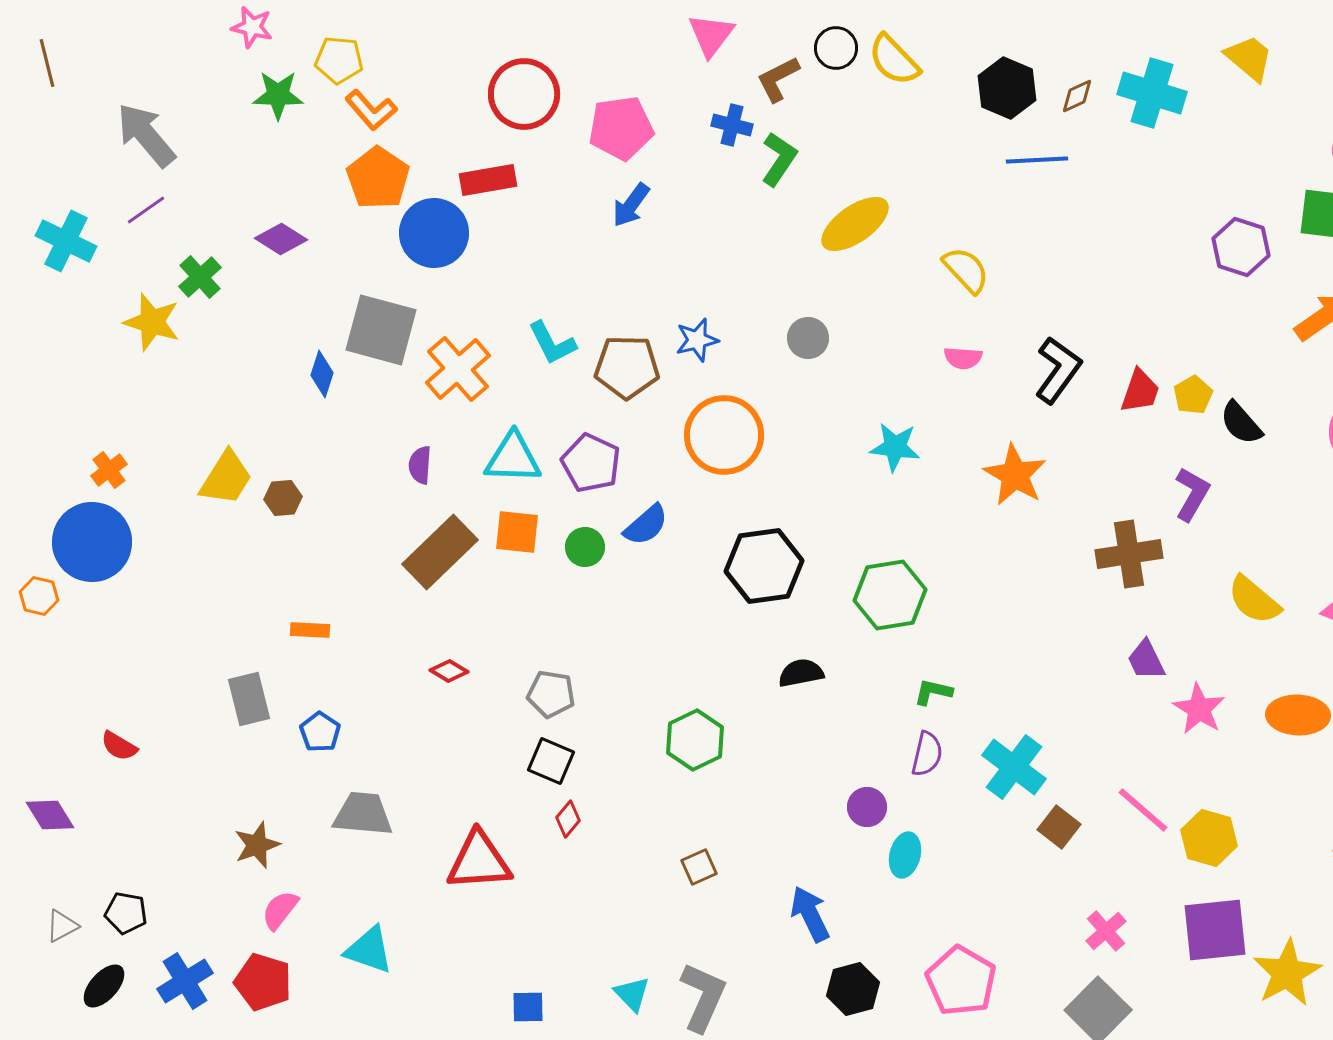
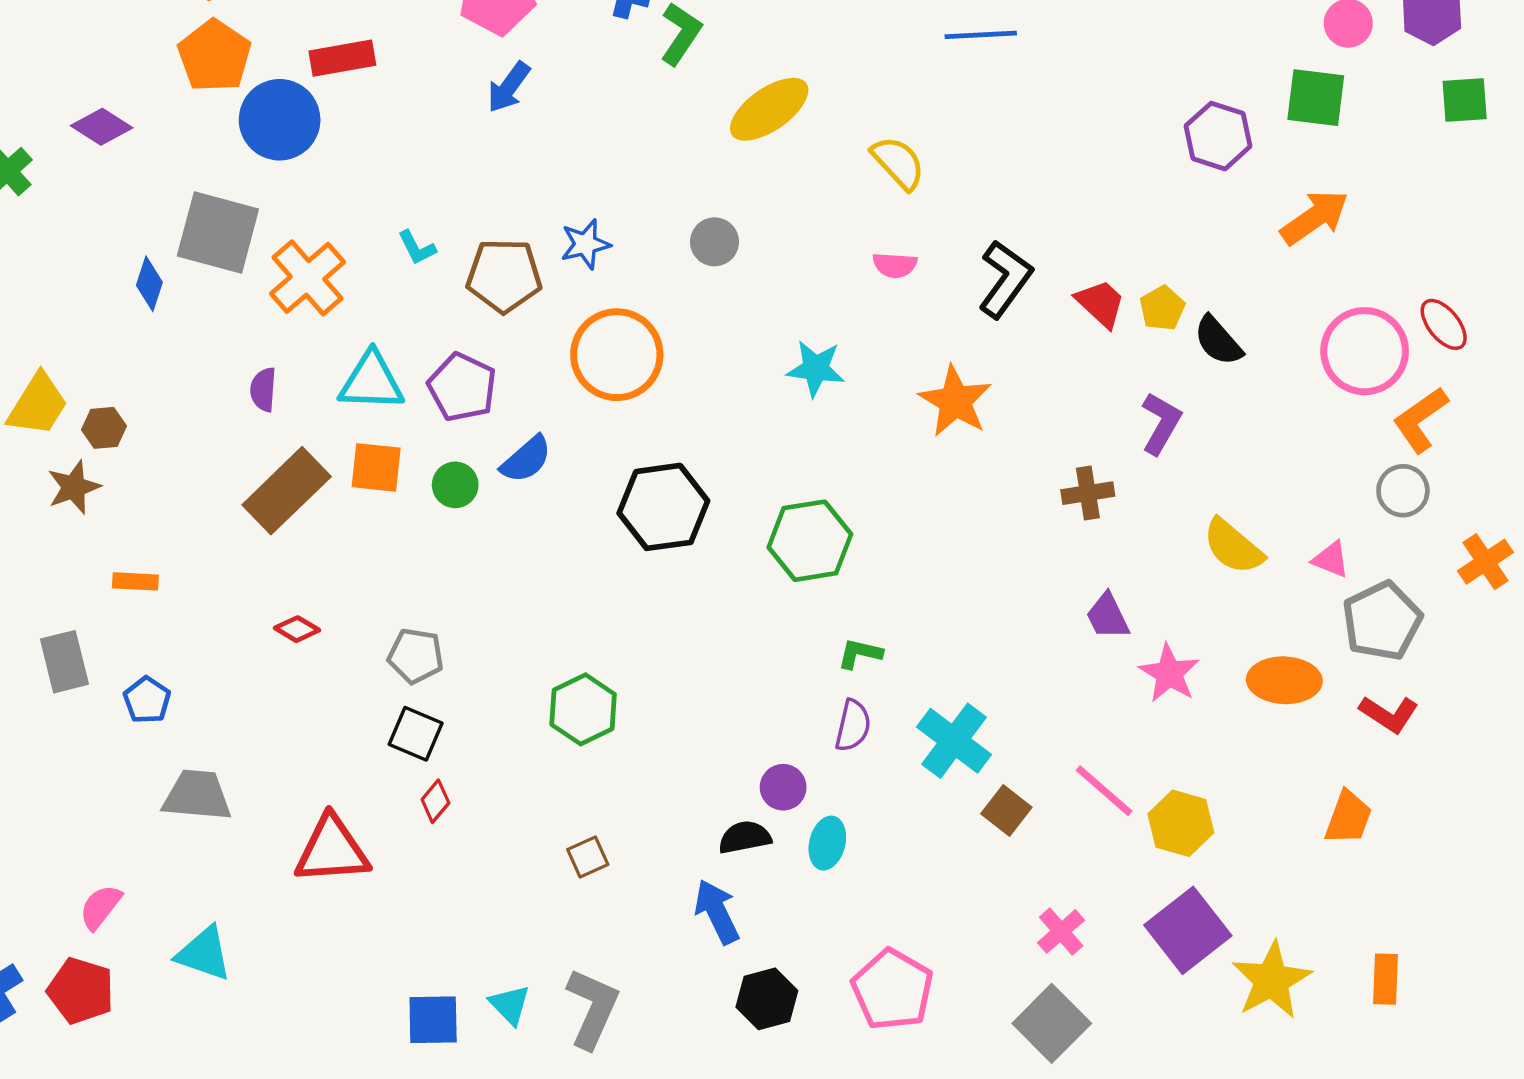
cyan L-shape: (552, 343) -> (417, 248), size x0.7
red trapezoid: (1140, 391) -> (1101, 303), turned -66
brown cross: (1129, 554) -> (1088, 493), size x0.7
black semicircle: (801, 673) -> (745, 837), moved
brown star: (257, 845) -> (74, 487), moved
purple square: (1215, 930) -> (1188, 930), turned -32
blue square: (528, 1007) -> (433, 1020), moved, size x1.4

